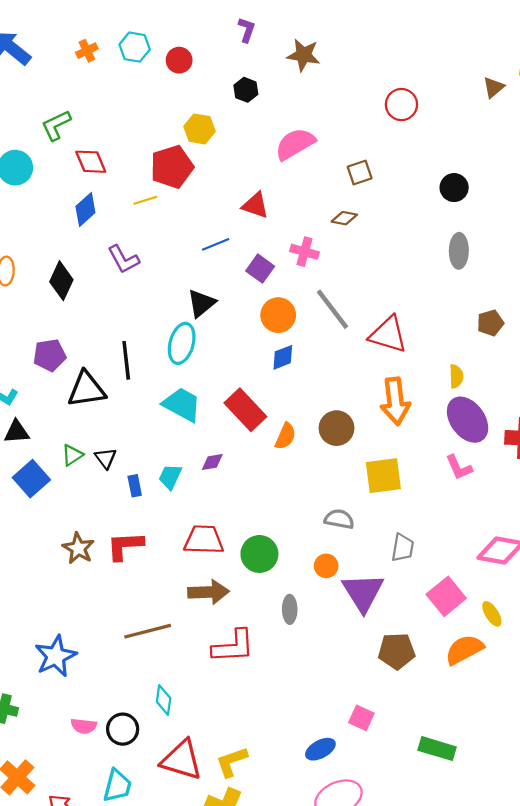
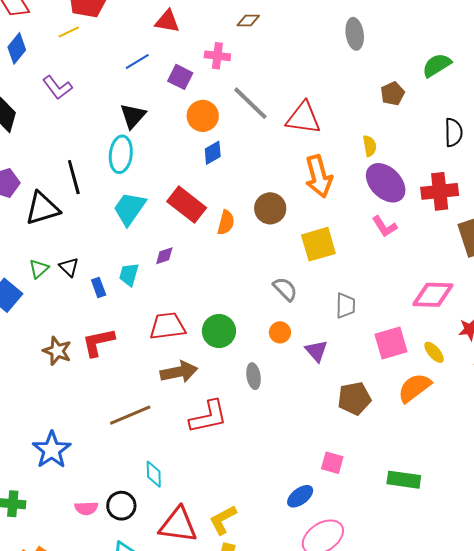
cyan trapezoid: (182, 404) -> (129, 209), turned -75
gray semicircle: (339, 519) -> (285, 289), turned 44
purple triangle: (363, 592) -> (316, 351), size x0.6
pink square: (446, 596) -> (391, 343), turned 32

